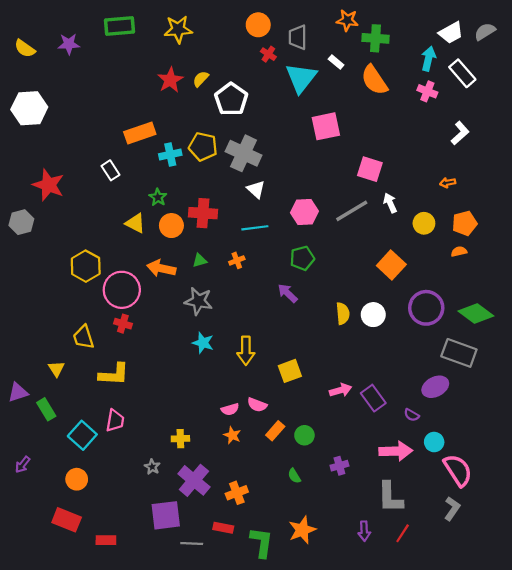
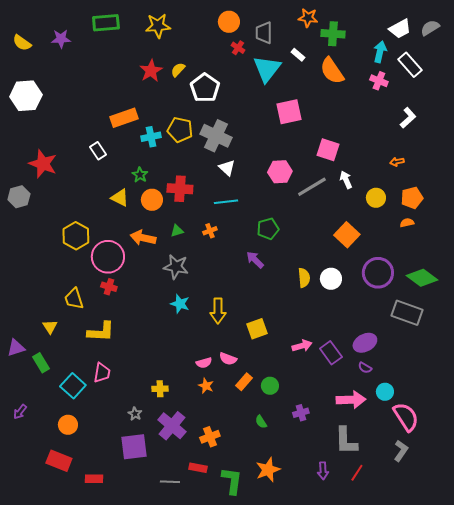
pink hexagon: (304, 212) -> (280, 172), moved
purple ellipse: (435, 387) -> (365, 343), moved
purple square: (166, 515) -> (134, 447), moved

